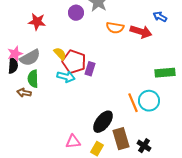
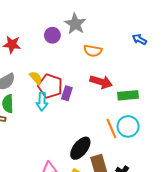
red arrow: (141, 32) -> (101, 82), moved
green rectangle: (165, 73) -> (128, 95), moved
cyan arrow: (66, 77) -> (42, 102), turned 78

